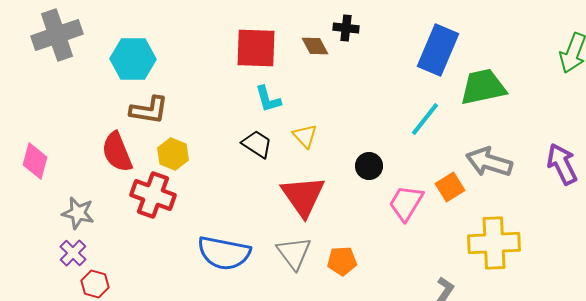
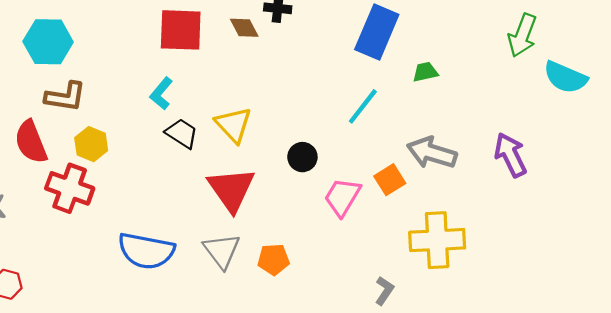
green trapezoid: (483, 87) -> (425, 72), size x0.5
cyan L-shape: (268, 99) -> (161, 93), moved, turned 56
yellow triangle: (305, 136) -> (233, 125), size x1.4

